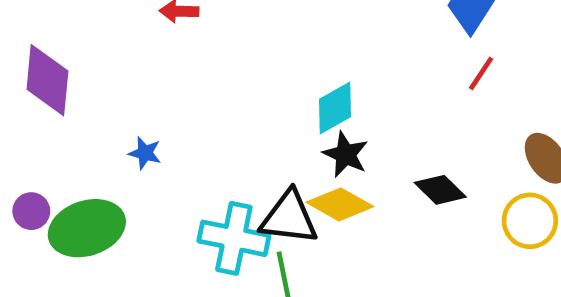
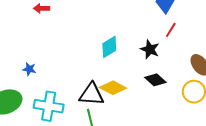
black star: (346, 154) -> (150, 49), moved
cyan cross: (234, 238) -> (49, 106), moved

